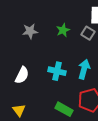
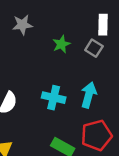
gray star: (30, 31) -> (22, 25), moved

